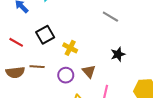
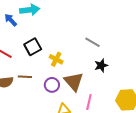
gray line: (110, 17) -> (93, 42), moved
brown triangle: (89, 71) -> (74, 82), size x1.5

